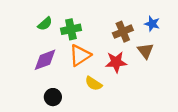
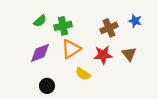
brown triangle: (145, 51) -> (129, 54), moved

